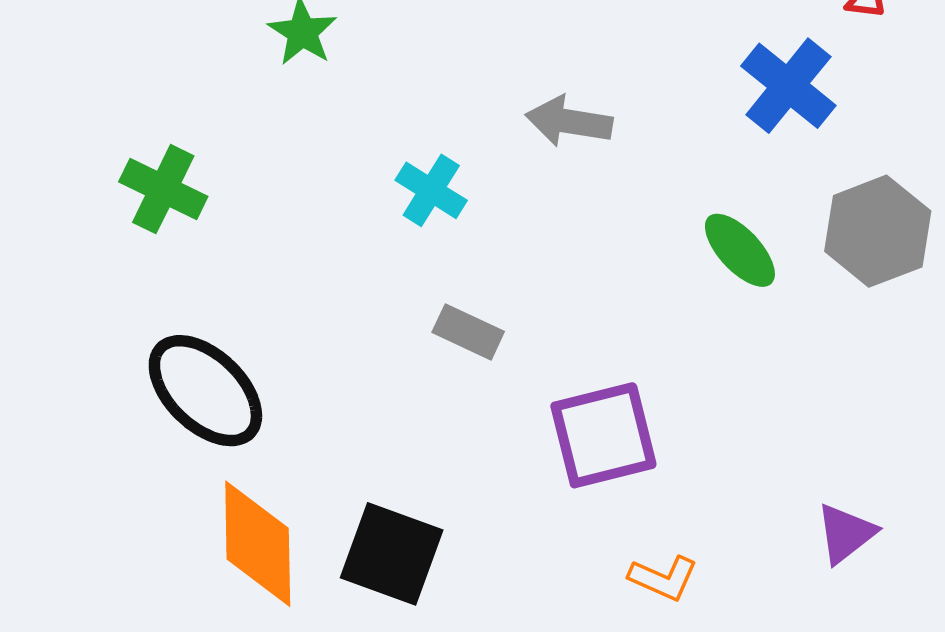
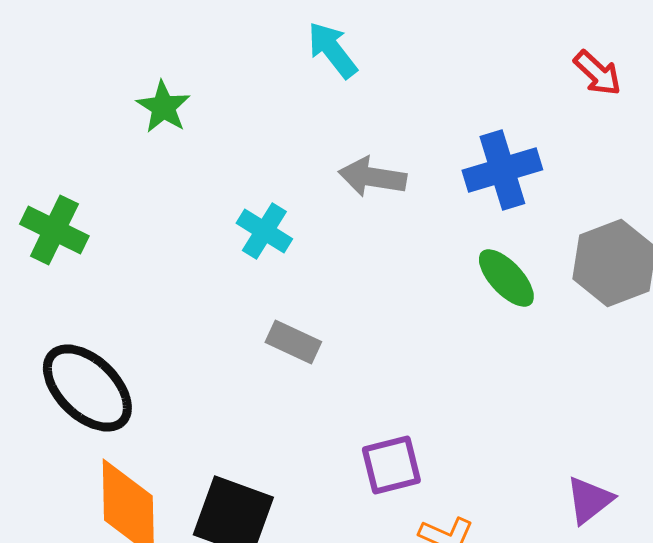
blue cross: (788, 86) -> (502, 170), moved, turned 34
purple square: (603, 435) -> (391, 465), moved, size x0.7

